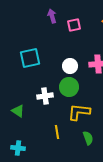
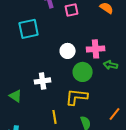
cyan square: (30, 58) -> (29, 29), moved
green circle: (69, 87) -> (83, 72), moved

